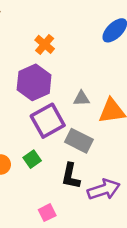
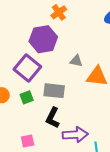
purple square: (48, 121) -> (27, 68), moved, turned -36
gray rectangle: (79, 141) -> (54, 91), moved, turned -35

